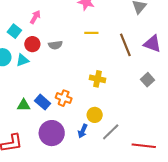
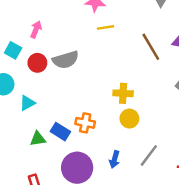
yellow line: (91, 33) -> (106, 27), moved
gray semicircle: (55, 45) -> (66, 60), size x1.5
cyan triangle: (22, 60) -> (27, 103), moved
yellow circle: (95, 115) -> (129, 119), moved

